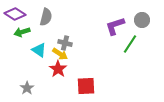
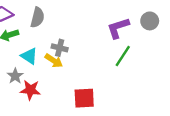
green line: (130, 44) -> (123, 56), moved
red star: (58, 69) -> (30, 90), moved, turned -30
gray star: (27, 88) -> (15, 76), moved

